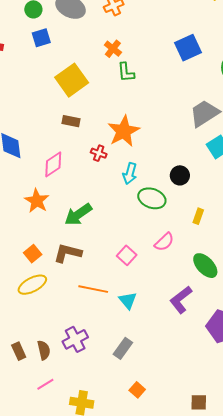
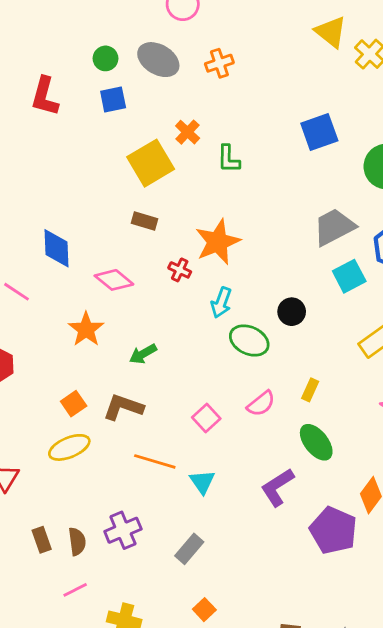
orange cross: (113, 49) -> (188, 132), moved
pink diamond: (53, 164) -> (114, 280), turned 68
green arrow: (78, 214) -> (143, 354), size x0.7
yellow rectangle: (198, 216) -> (310, 390), moved

